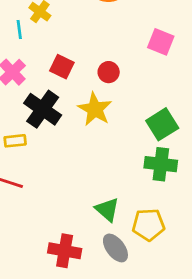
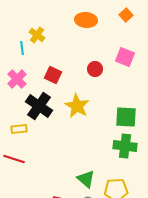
red circle: (109, 72) -> (95, 69), moved
green square: (162, 124) -> (126, 117), turned 35

